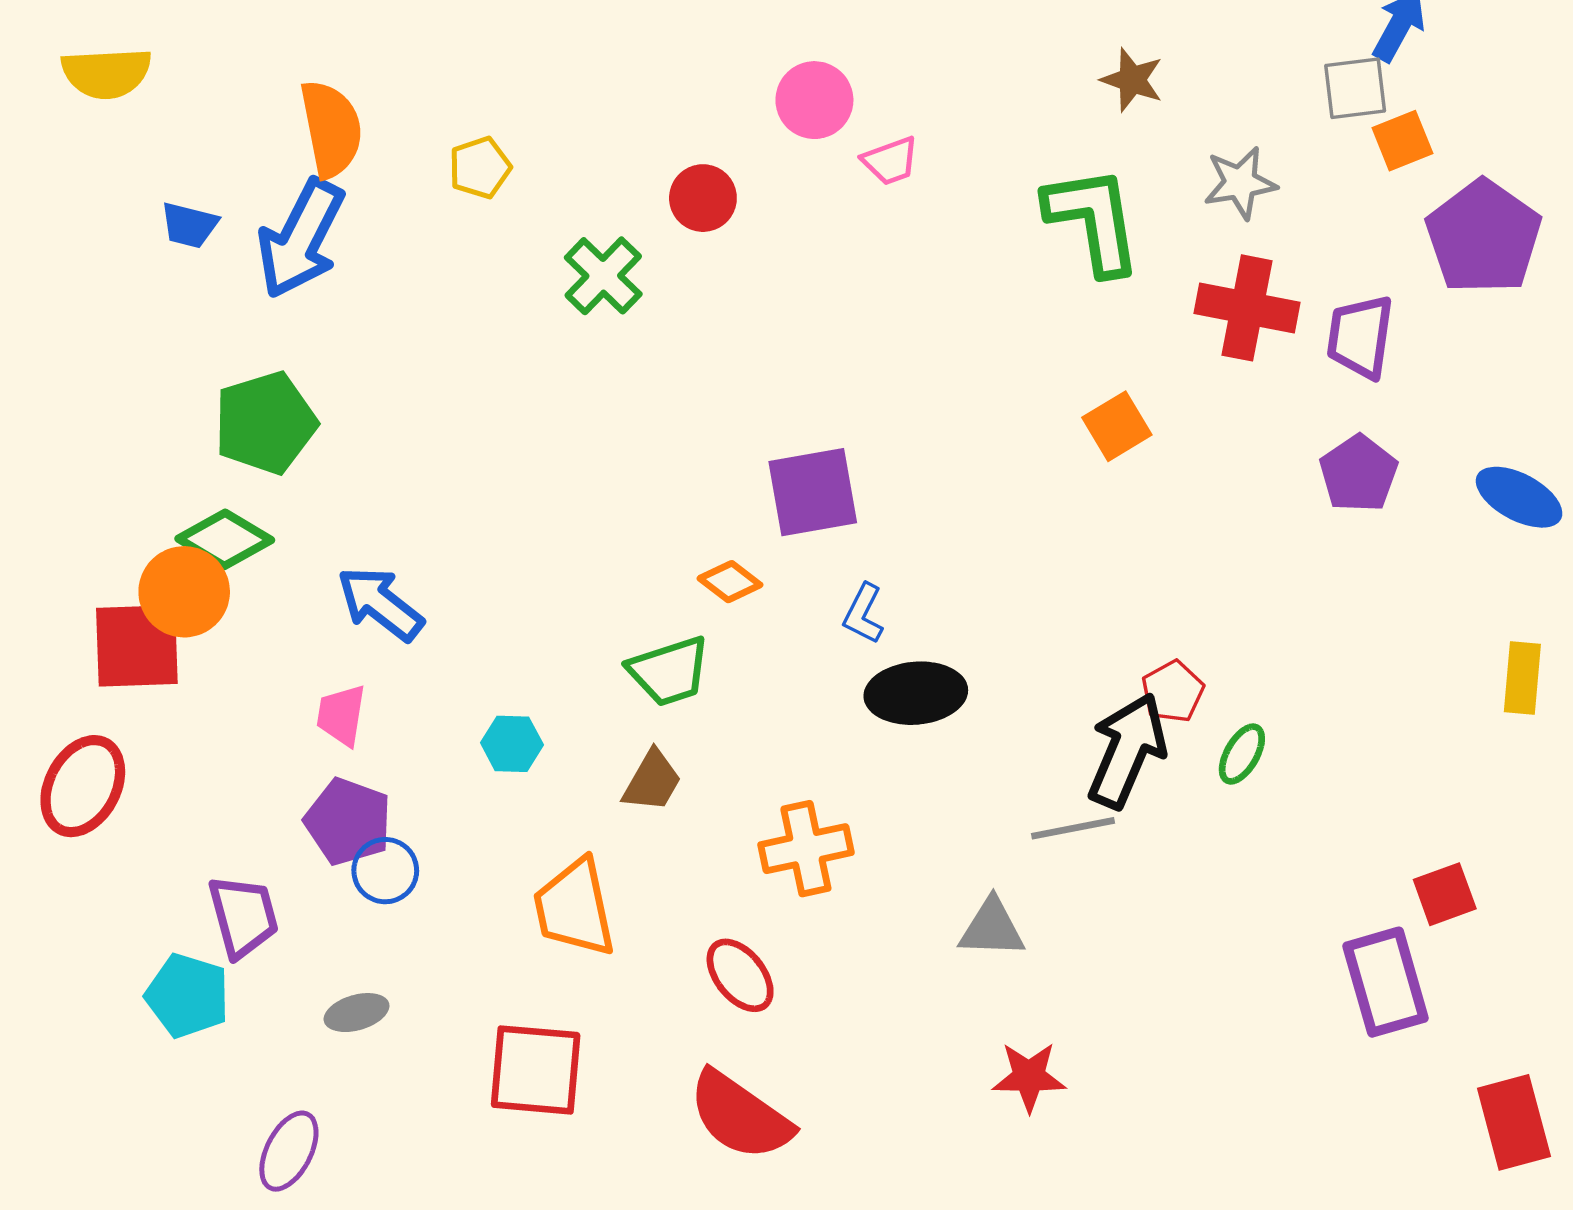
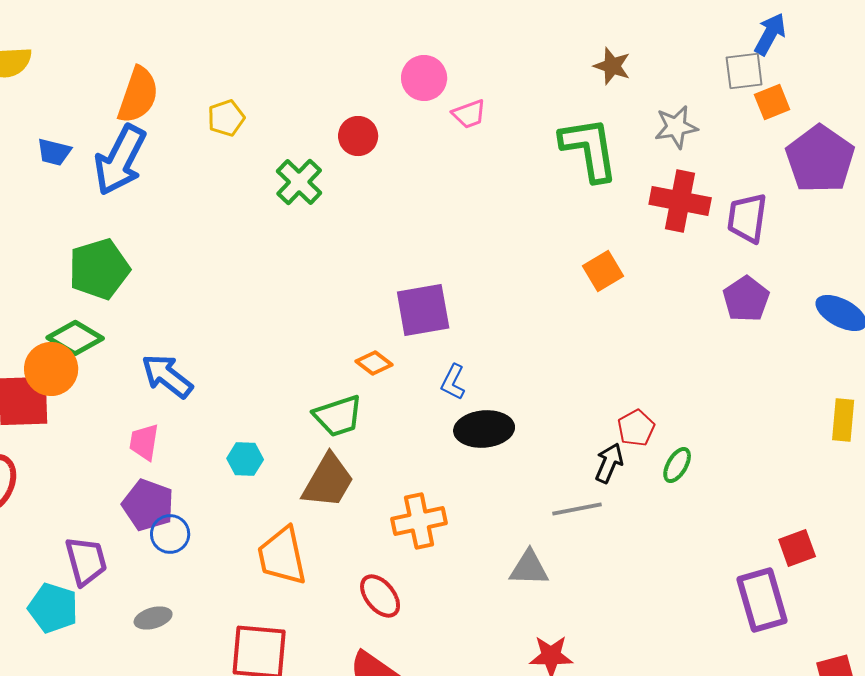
orange semicircle: (331, 129) -> (138, 95), turned 30
black arrow: (1127, 751) -> (609, 463), size x0.6
brown trapezoid: (652, 781) -> (328, 481), size x1.5

